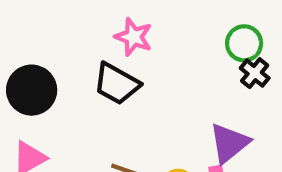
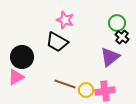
black circle: (32, 90) -> (22, 57), moved
purple triangle: (229, 143) -> (110, 57), moved

